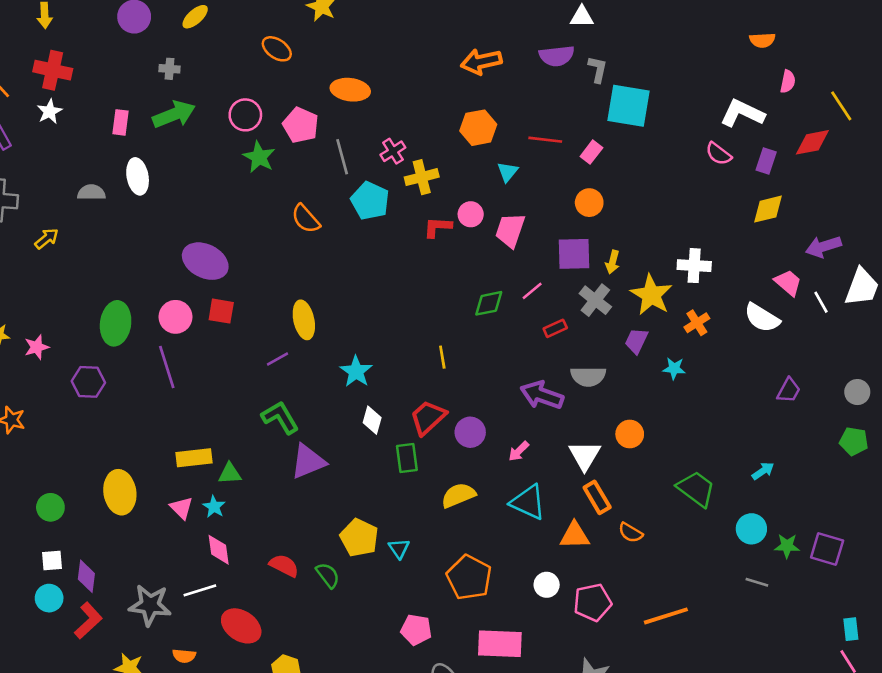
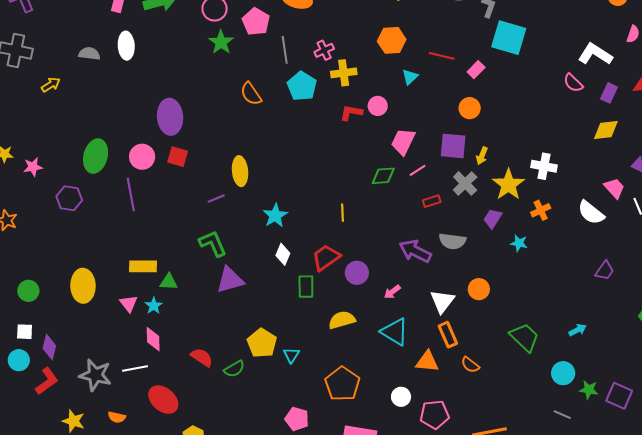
pink trapezoid: (510, 230) -> (403, 142), moved
purple ellipse: (205, 261) -> (170, 117), turned 52
green semicircle: (328, 575) -> (234, 369), turned 90

